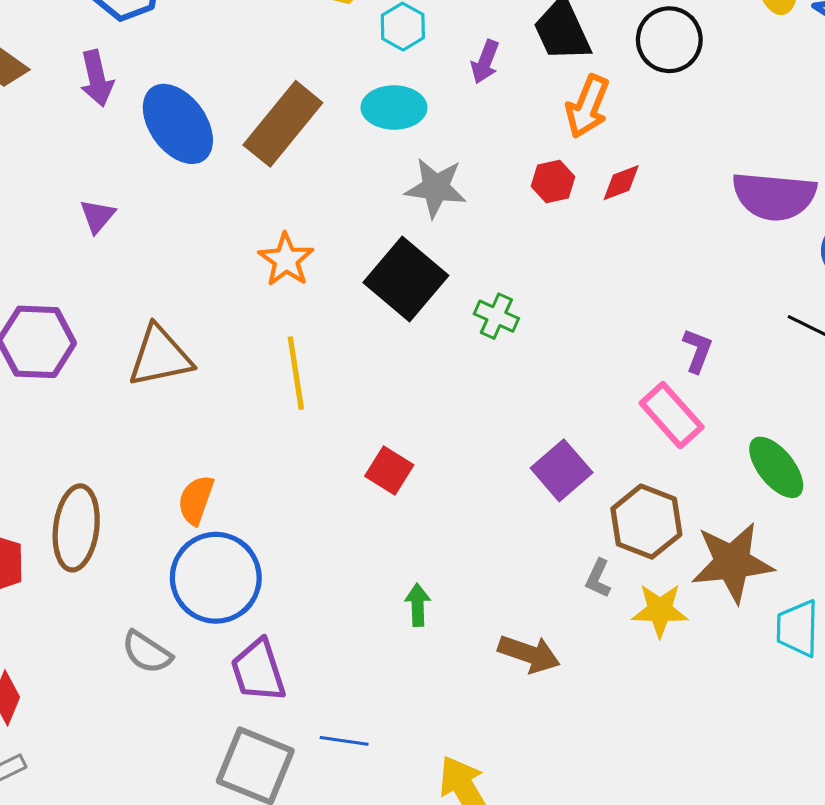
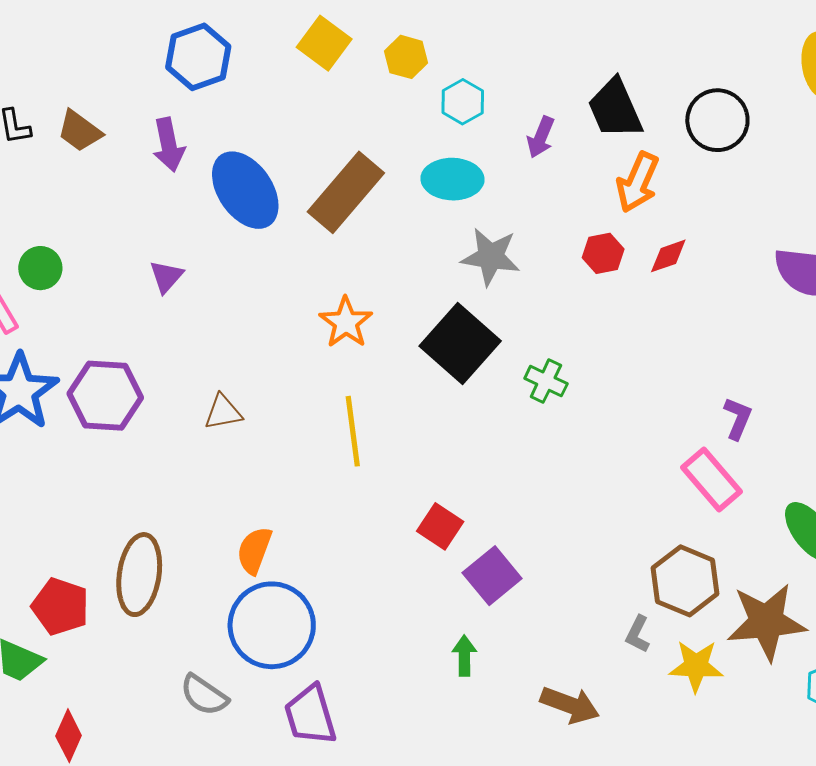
brown triangle: (160, 356) -> (223, 412), size x0.6
purple square: (562, 470) -> (492, 576), moved

